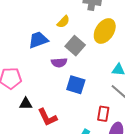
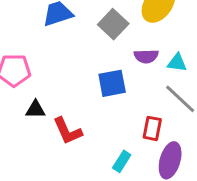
purple semicircle: (59, 63) -> (146, 56), moved
blue square: (76, 85) -> (112, 83), turned -30

